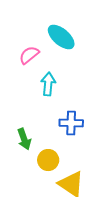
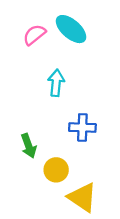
pink semicircle: (29, 55) -> (34, 35), moved

